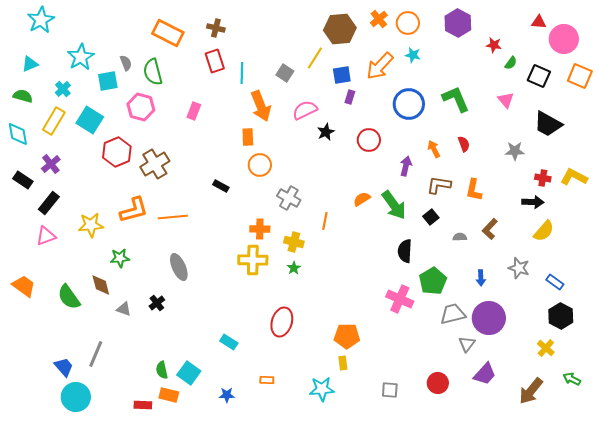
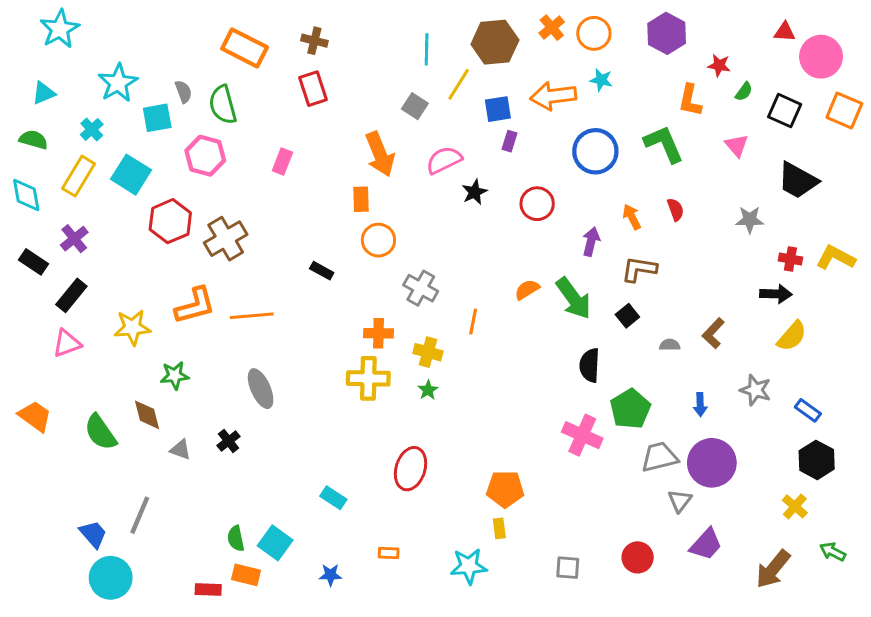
orange arrow: (380, 66) -> (553, 96), turned 40
cyan line: (242, 73) -> (427, 49), moved
orange L-shape: (474, 190) -> (690, 100), moved

